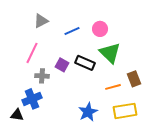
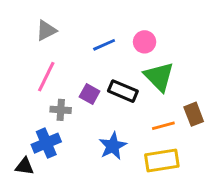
gray triangle: (41, 21) -> (46, 30), moved
yellow rectangle: (125, 111) -> (162, 160), moved
blue star: (88, 112) -> (113, 146), moved

